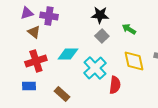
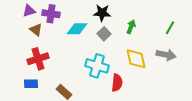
green arrow: (129, 29) -> (131, 27), turned 80
cyan diamond: (68, 54) -> (77, 29), moved
cyan cross: (95, 68) -> (97, 66), turned -30

